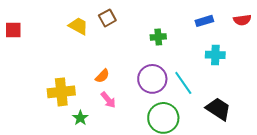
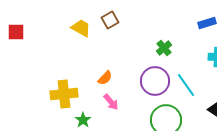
green cross: (158, 37) -> (164, 48), moved, turned -35

